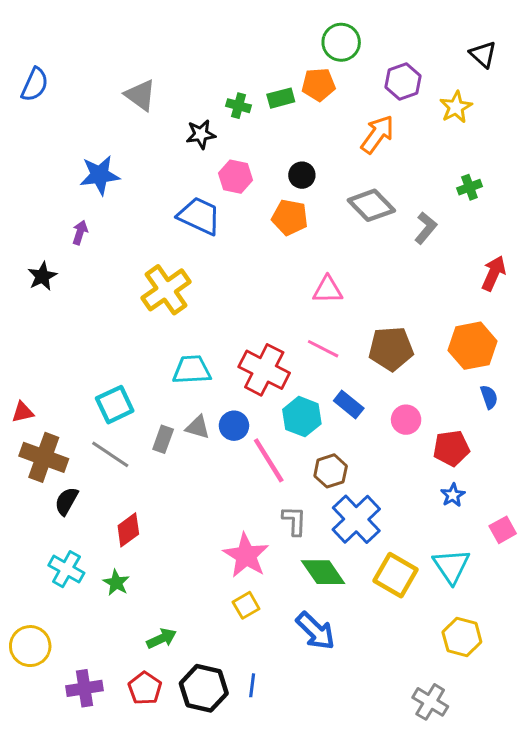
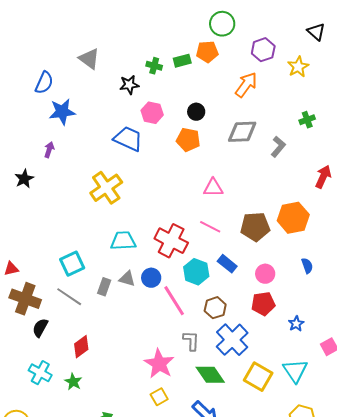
blue semicircle: (35, 85) -> (44, 83), moved
gray diamond: (371, 205) -> (242, 132), turned -48
orange hexagon: (472, 346) -> (293, 218), moved
blue semicircle: (489, 397) -> (307, 266), moved
red pentagon: (451, 448) -> (263, 304), moved

